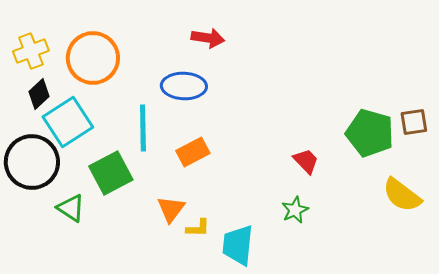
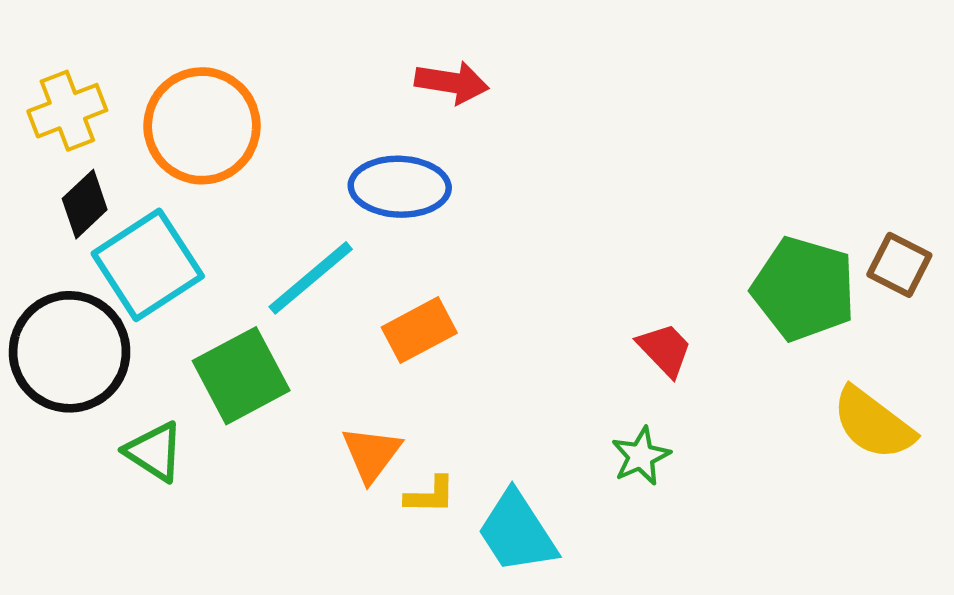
brown square: (414, 122) -> (899, 265), turned 36
cyan line: (143, 128) -> (311, 278), turned 51
cyan trapezoid: (238, 245) -> (517, 532), turned -39

